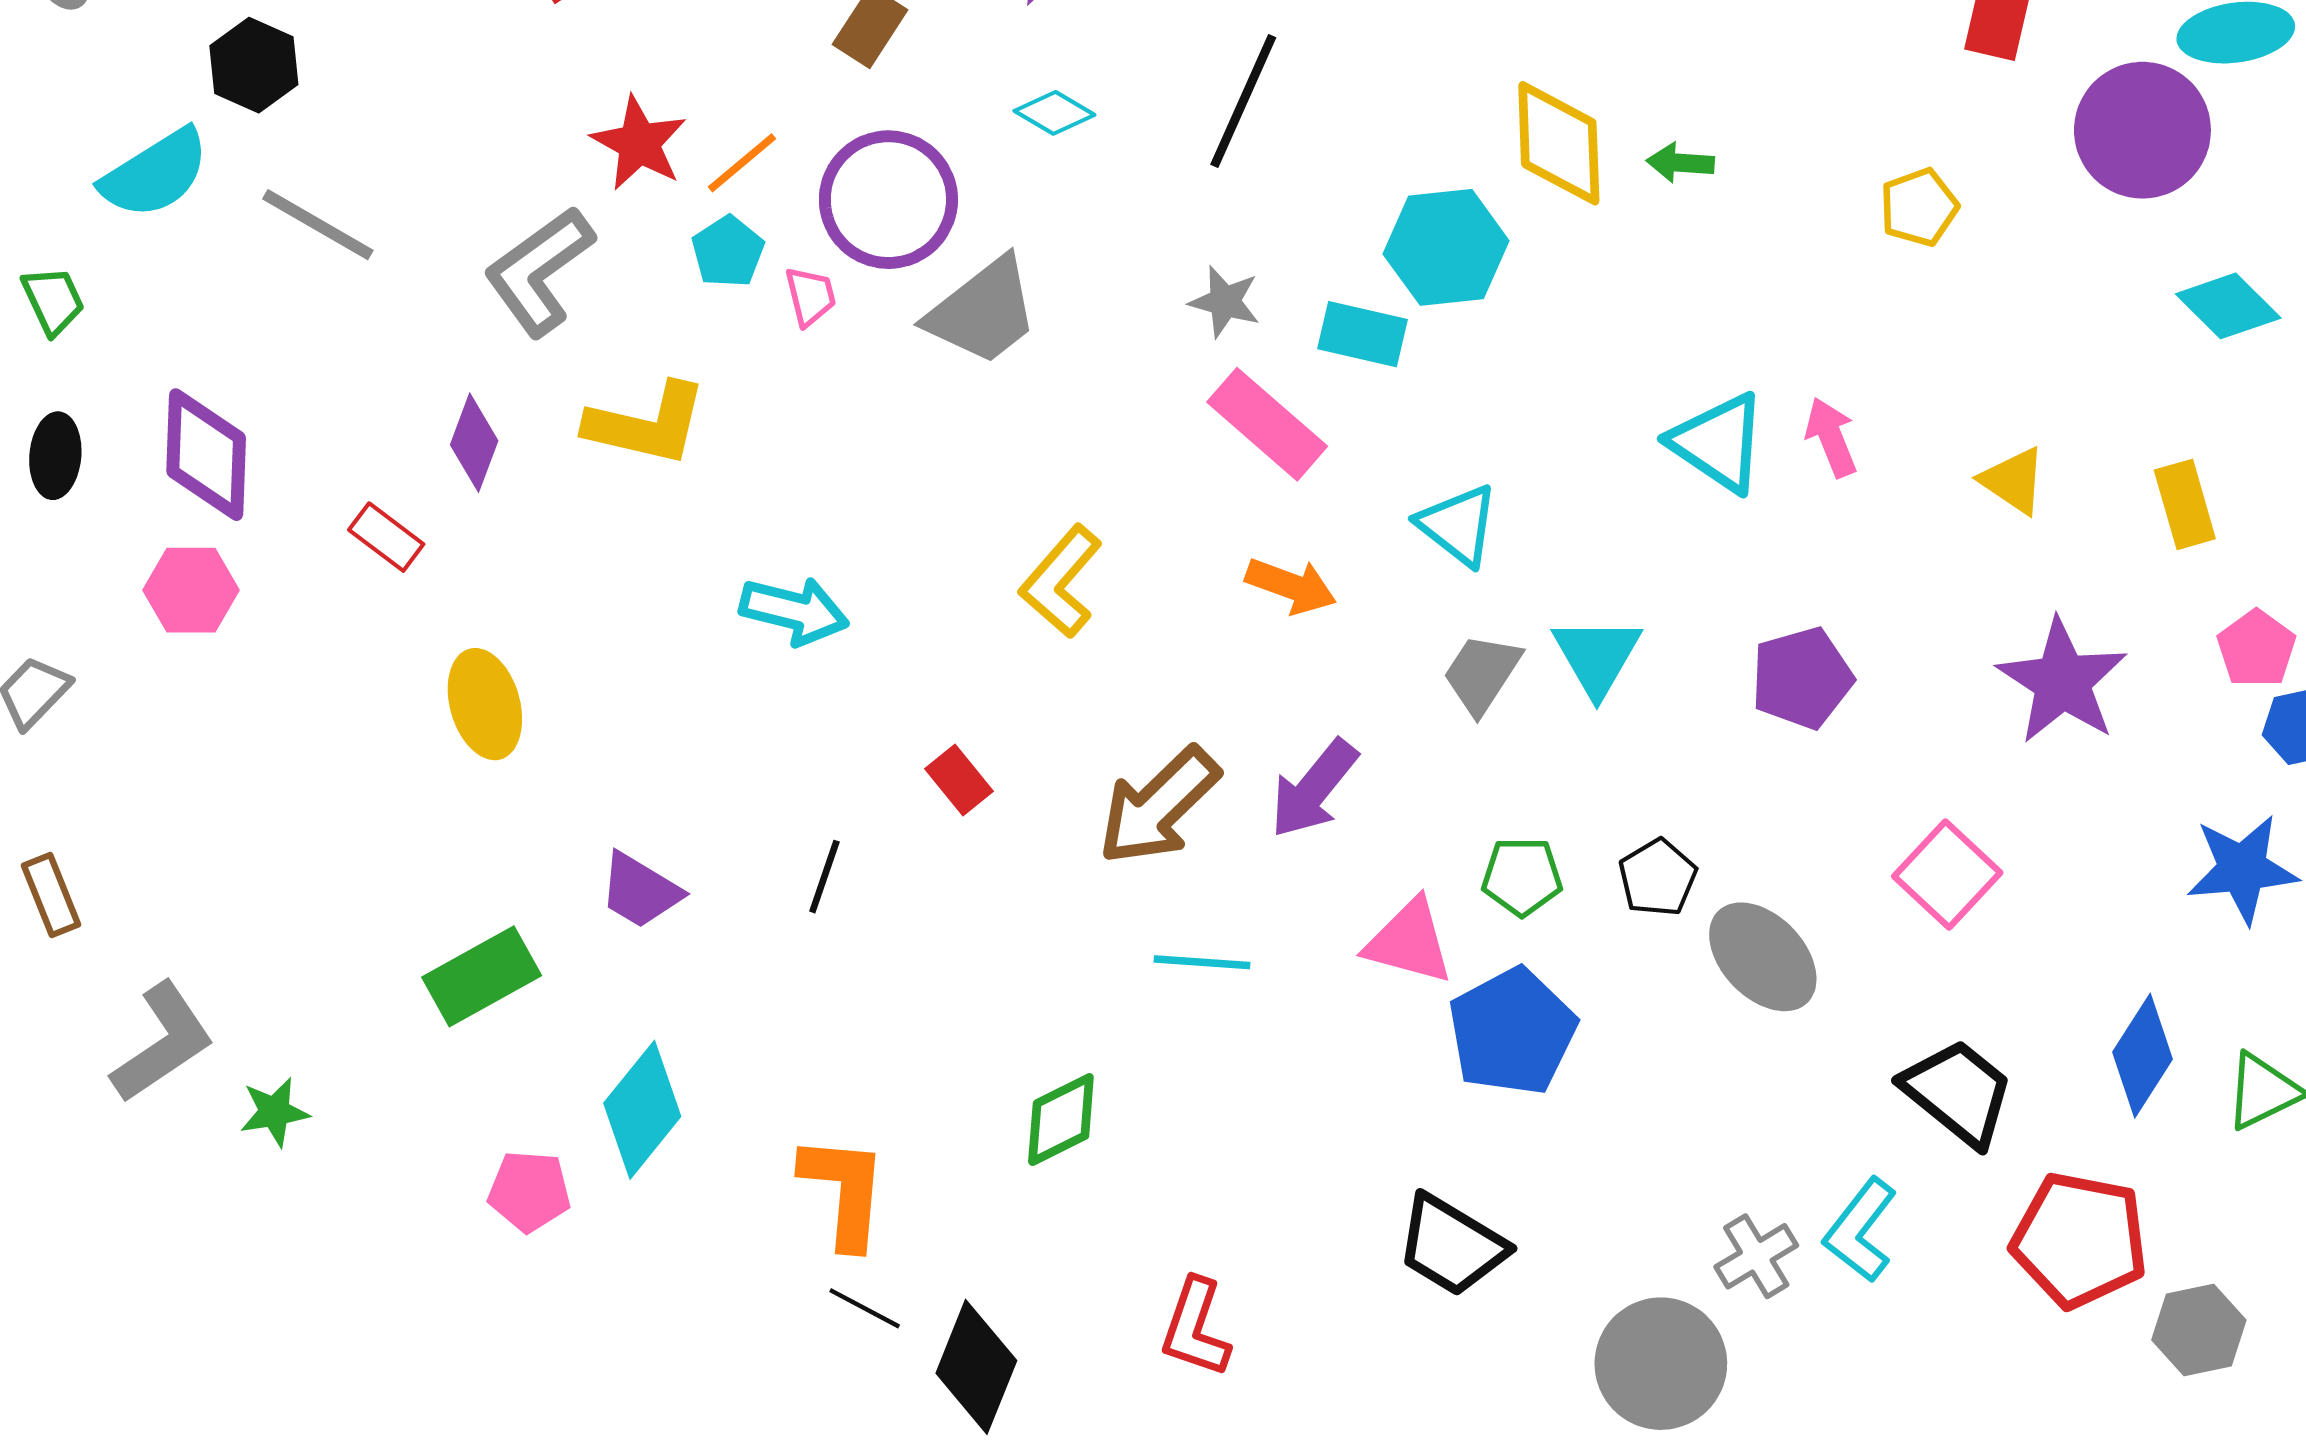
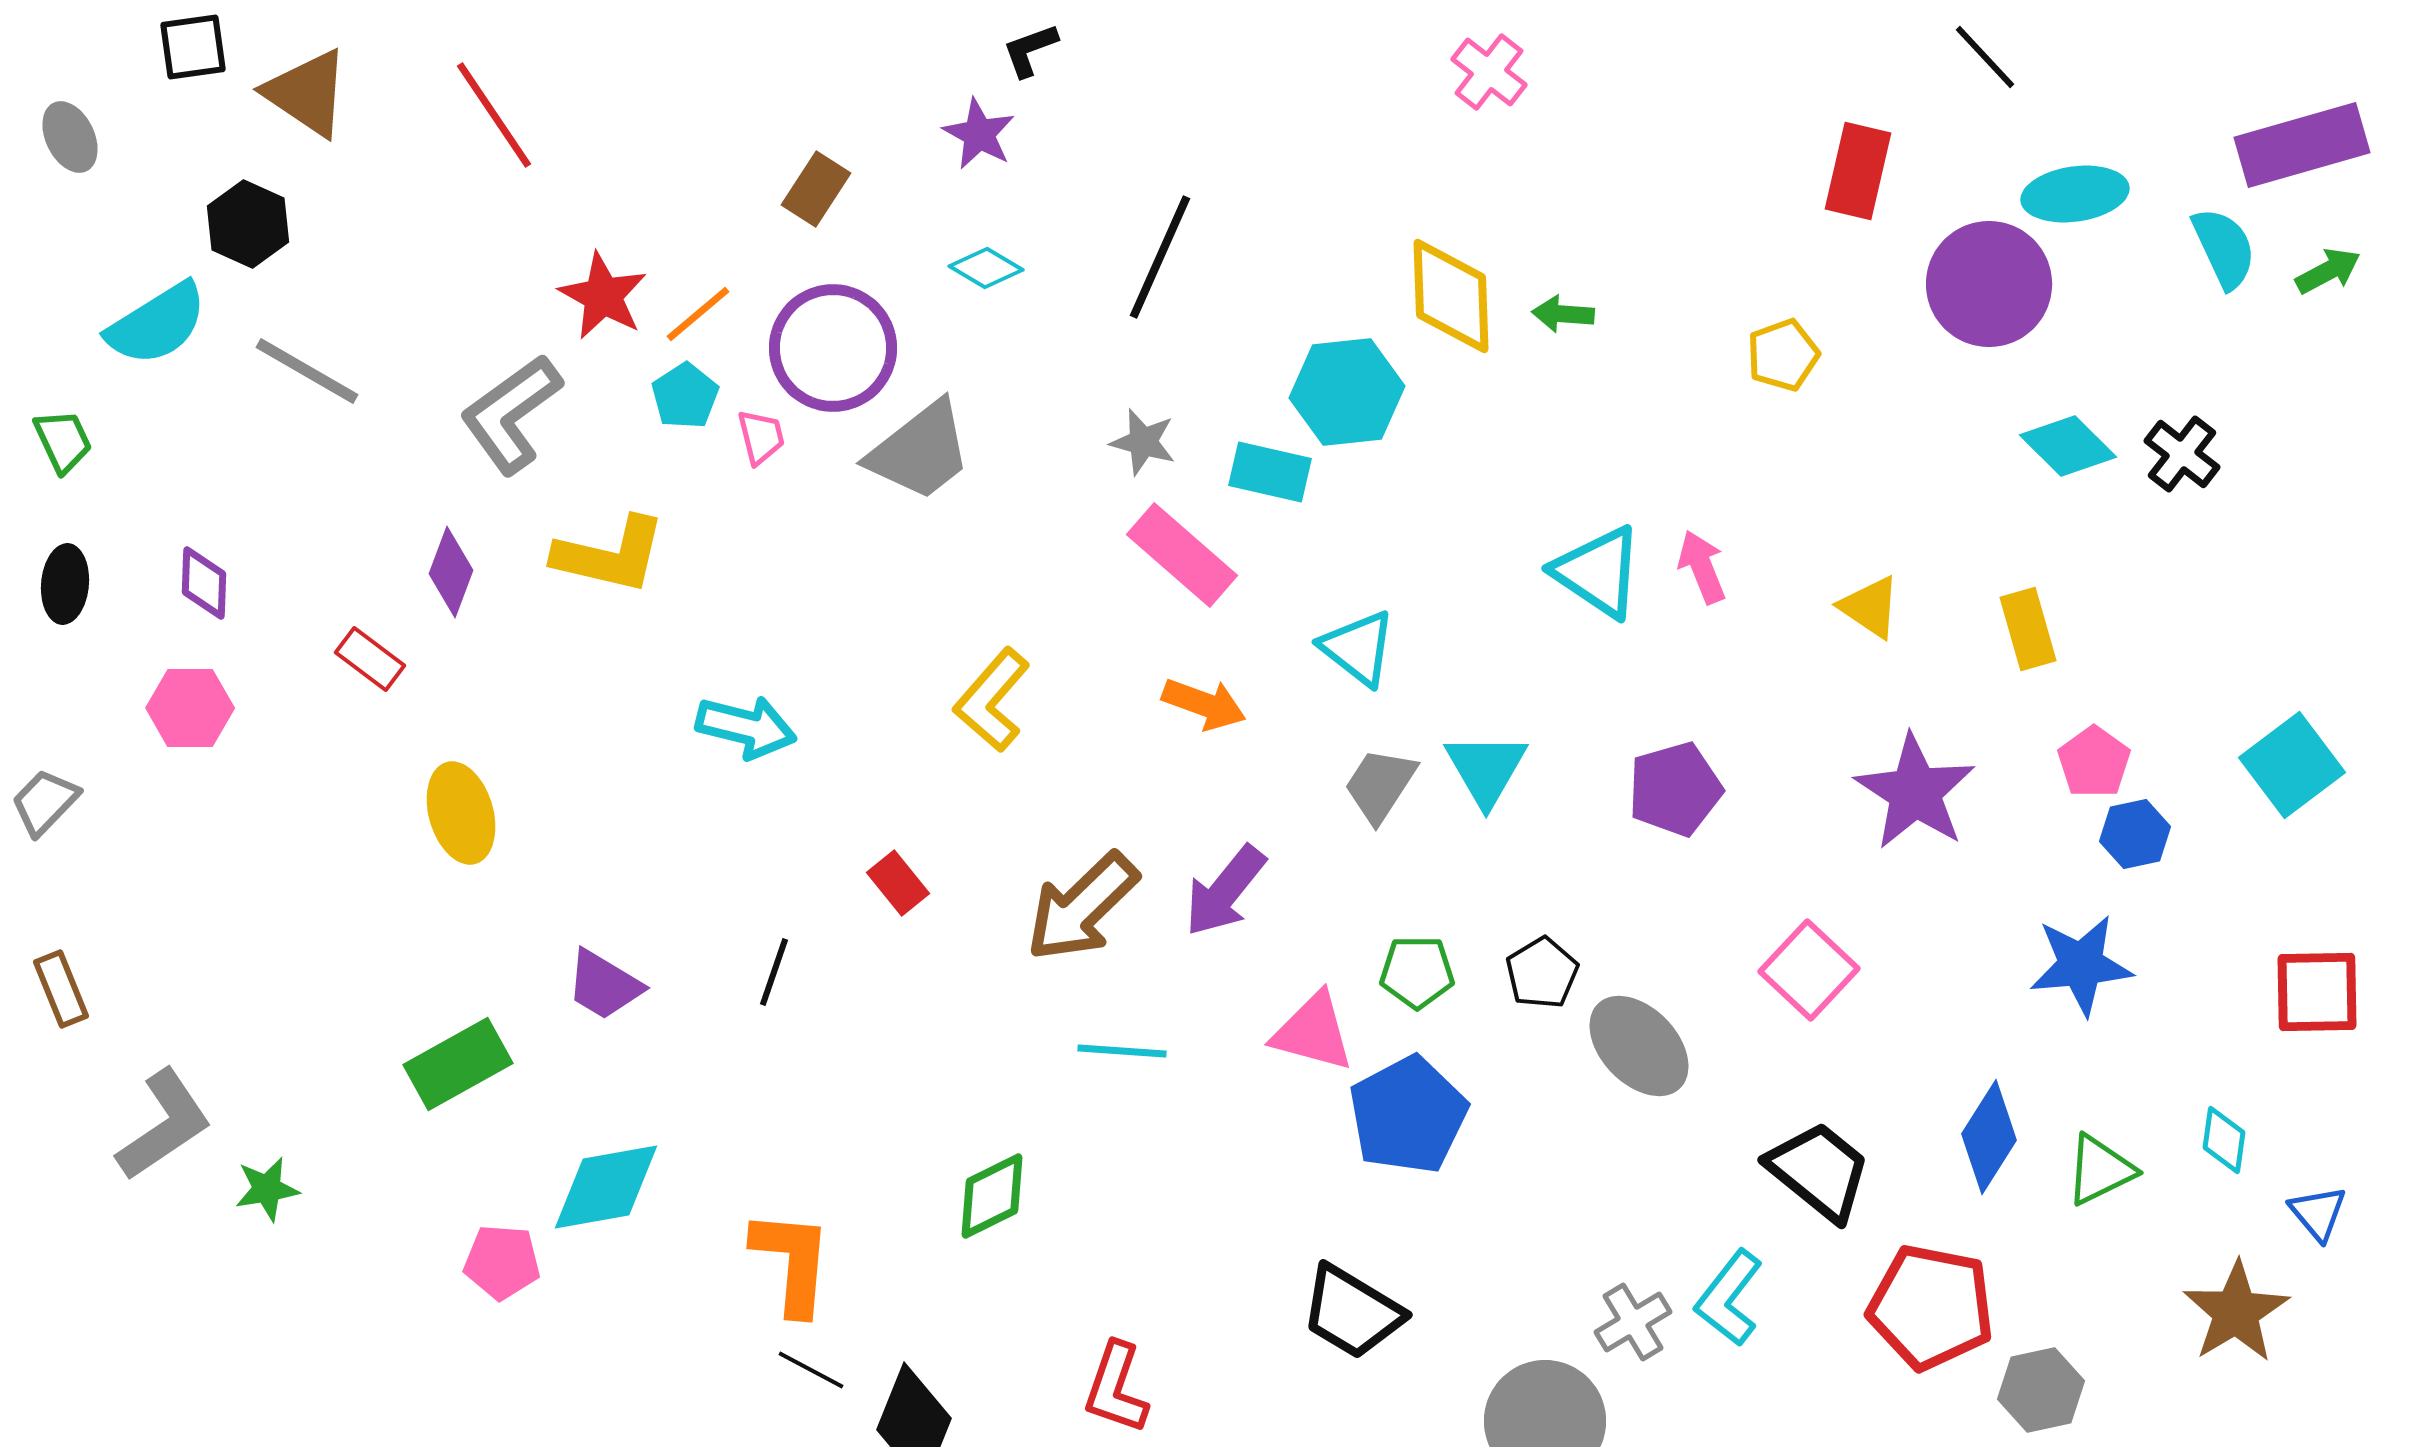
purple diamond: (206, 455) -> (204, 583), size x0.6
cyan diamond: (642, 1110) -> (606, 1187), turned 41

